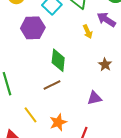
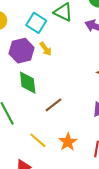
yellow arrow: (88, 32) -> (46, 49), moved
green diamond: (58, 60) -> (28, 83), moved

